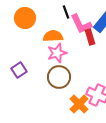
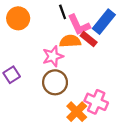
orange semicircle: (53, 36) -> (70, 41), moved
red rectangle: (90, 37) -> (89, 39), turned -35

